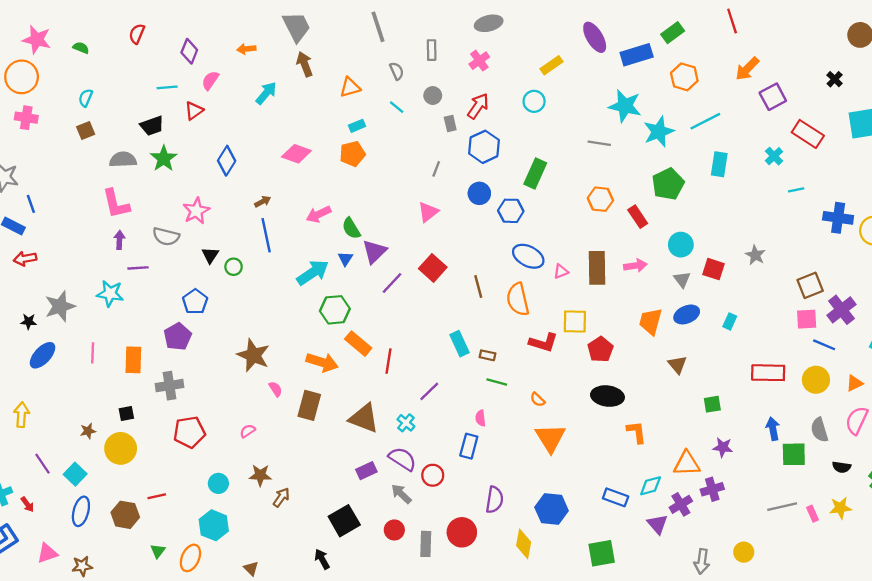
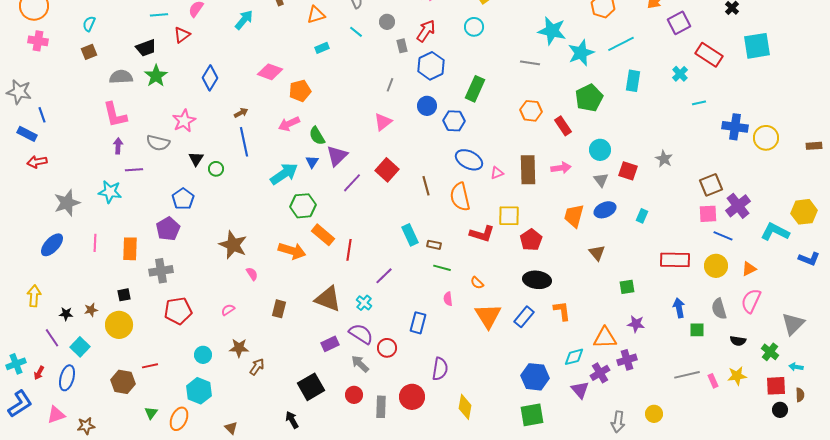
orange pentagon: (352, 154) -> (300, 91), moved
black star: (29, 321) -> (66, 314), moved
brown rectangle: (309, 405) -> (279, 309), moved, size x0.7
pink semicircle: (480, 418) -> (448, 299), moved
green square: (794, 454) -> (697, 330), size x0.7
blue rectangle: (616, 497) -> (524, 317), moved, turned -70
red arrow: (27, 504) -> (39, 373), turned 64
blue hexagon: (552, 509) -> (535, 377), moved
blue ellipse: (81, 511) -> (67, 378), moved

